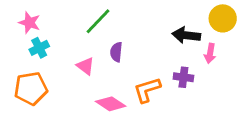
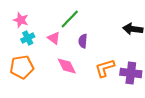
pink triangle: (85, 66) -> (54, 38), moved
purple cross: (183, 77) -> (131, 73), moved, size x1.5
pink diamond: (111, 104) -> (67, 66), moved, turned 30

